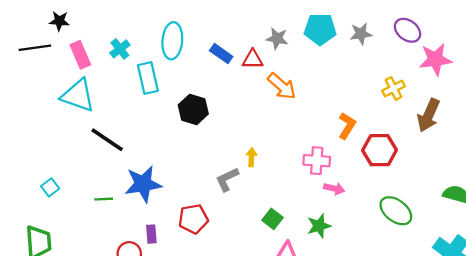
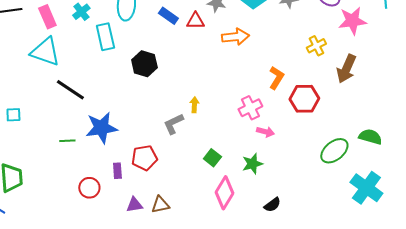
orange arrow: (282, 86) -> (235, 37), moved, turned -48
pink cross: (317, 161) -> (250, 108), turned -30
cyan square: (50, 187) -> (13, 115), moved, turned 35
green ellipse: (396, 211) -> (334, 151), moved, turned -76
purple rectangle: (151, 234) -> (117, 171), moved

